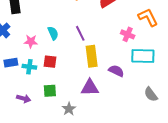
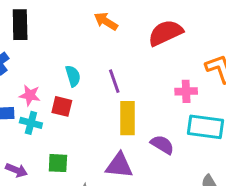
pink cross: (128, 34) -> (186, 91), turned -32
pink star: (31, 41) -> (30, 95), moved
red square: (50, 62) -> (62, 106), moved

